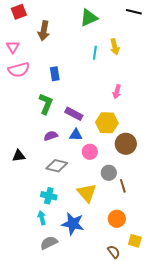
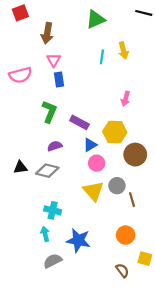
pink triangle: (13, 47) -> (54, 60), moved
blue triangle: (76, 135) -> (90, 145), moved, turned -32
gray diamond: (57, 166) -> (47, 171), moved
yellow triangle: (87, 193) -> (93, 191), moved

